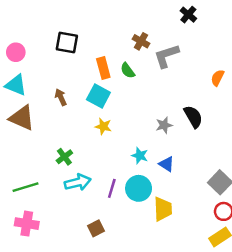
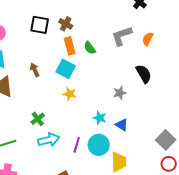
brown cross: (141, 41) -> (66, 24), moved
orange semicircle: (218, 78) -> (148, 39), moved
black semicircle: (193, 117) -> (144, 74), moved

